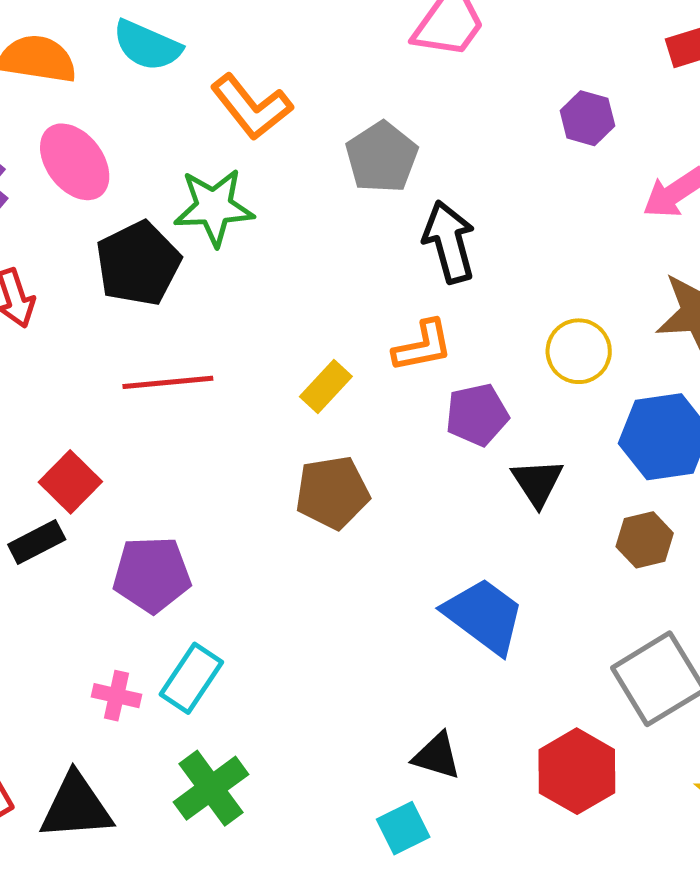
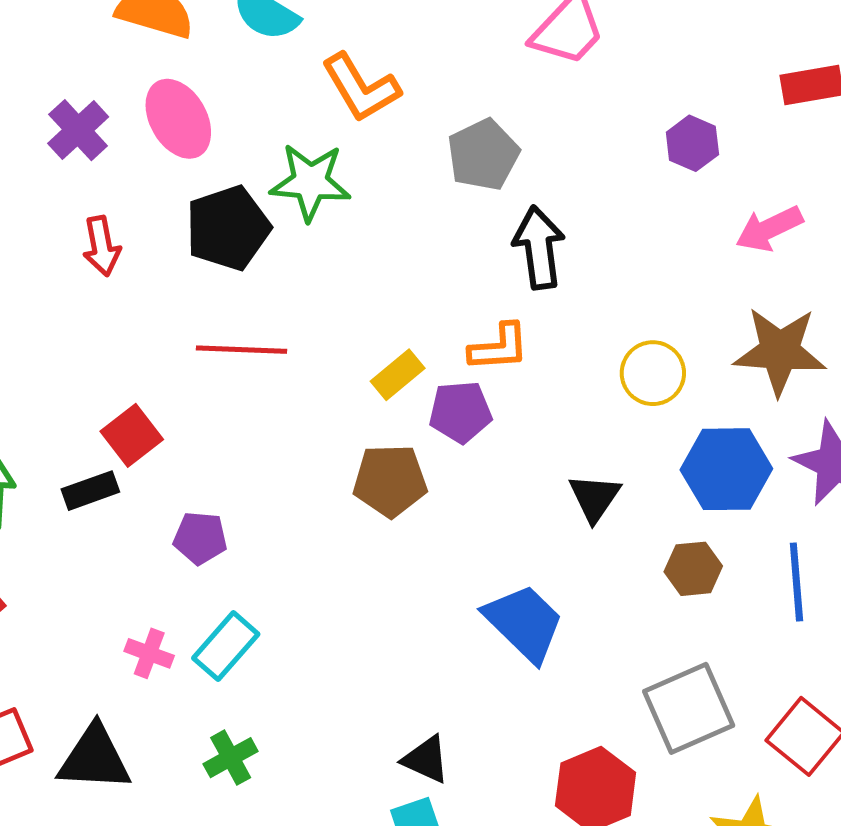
purple pentagon: (477, 415) -> (460, 412), moved
purple pentagon: (152, 574) -> (200, 538), size x0.7
black triangle: (437, 756) -> (426, 759), moved
green cross: (211, 788) -> (231, 758), size x0.7

